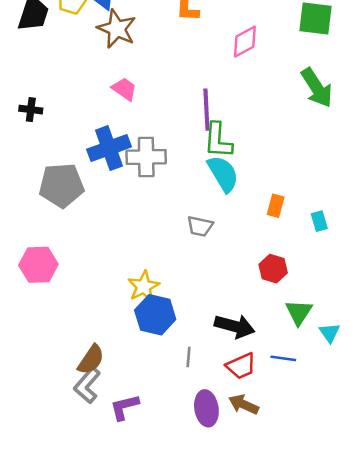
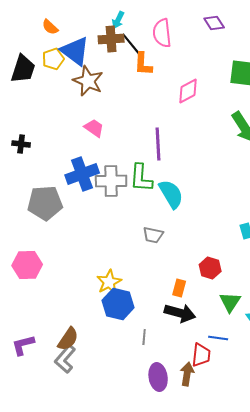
green L-shape: (218, 140) -> (141, 178), moved
orange rectangle: (276, 206) -> (179, 288), moved
red trapezoid: (241, 366) -> (201, 355), moved, turned -60
brown arrow: (244, 404) -> (187, 374), turned 75
purple L-shape: (124, 407) -> (23, 345), moved

